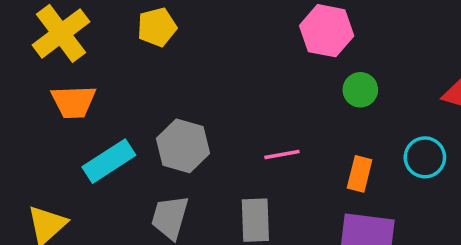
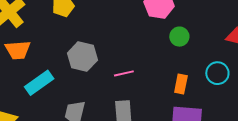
gray hexagon: (183, 146) -> (82, 57), moved
pink line: (282, 154) -> (124, 73), moved

